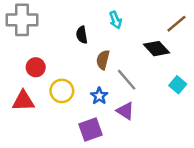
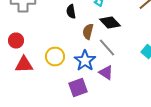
black diamond: (157, 49) -> (110, 22), moved
red circle: (36, 67) -> (16, 40), moved
blue star: (99, 96) -> (85, 60), size x1.5

